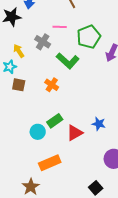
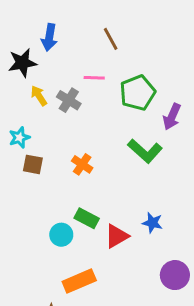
yellow arrow: (19, 51) -> (39, 96), moved
green L-shape: (68, 61) -> (145, 151), moved
green rectangle: (55, 121) -> (87, 218), turned 63

